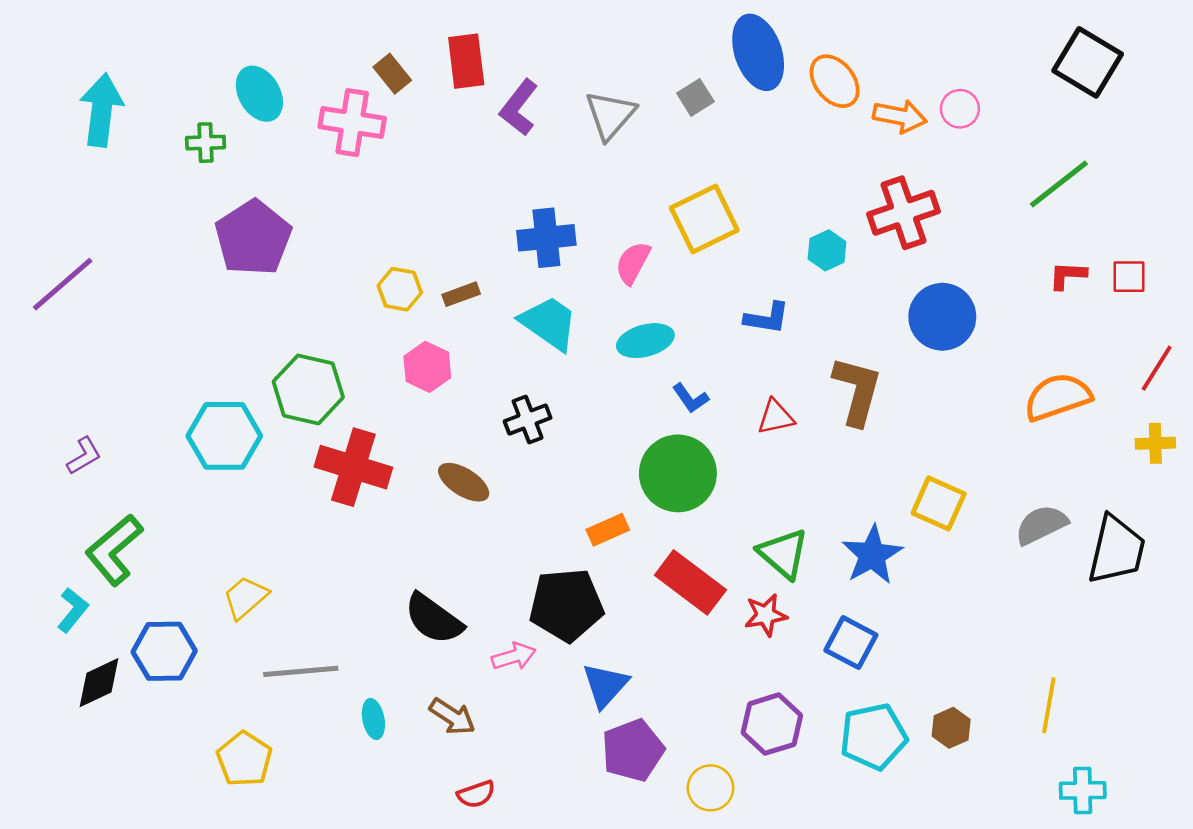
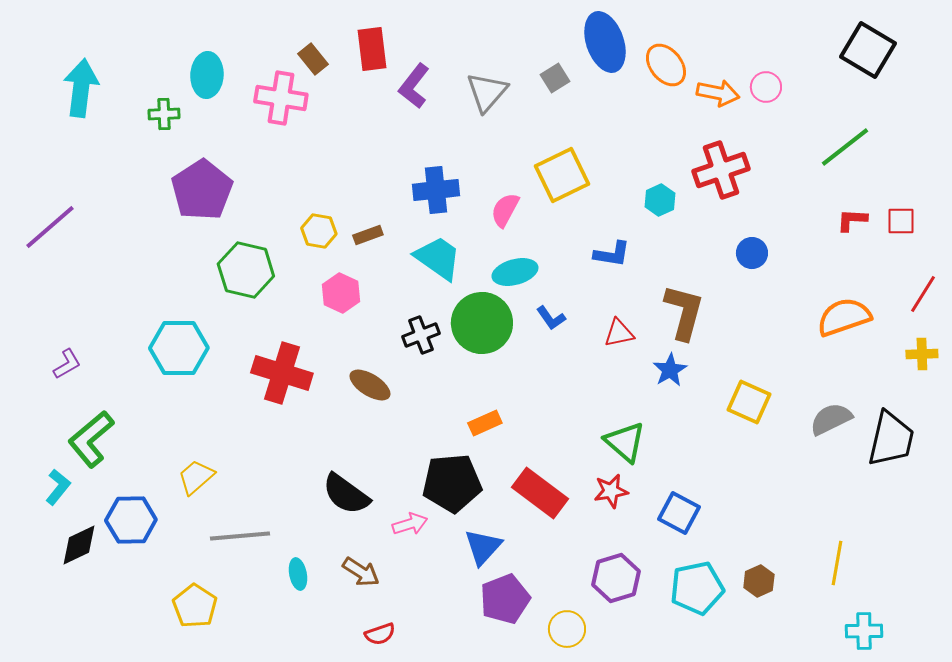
cyan ellipse: (259, 94) -> (207, 75), turned 33
blue circle: (942, 317) -> (752, 253), size x0.6
green hexagon: (308, 389) -> (246, 270), moved
green circle: (678, 473) -> (482, 323), moved
blue star: (872, 555) -> (670, 370), moved, size x0.7
red rectangle: (690, 582) -> (540, 493), moved

